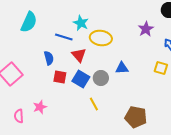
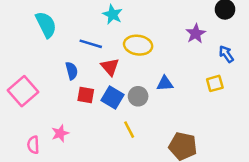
cyan semicircle: (29, 22) -> (46, 25), turned -50
cyan star: (81, 23) -> (112, 14), moved
yellow square: (161, 68) -> (215, 83), turned -32

